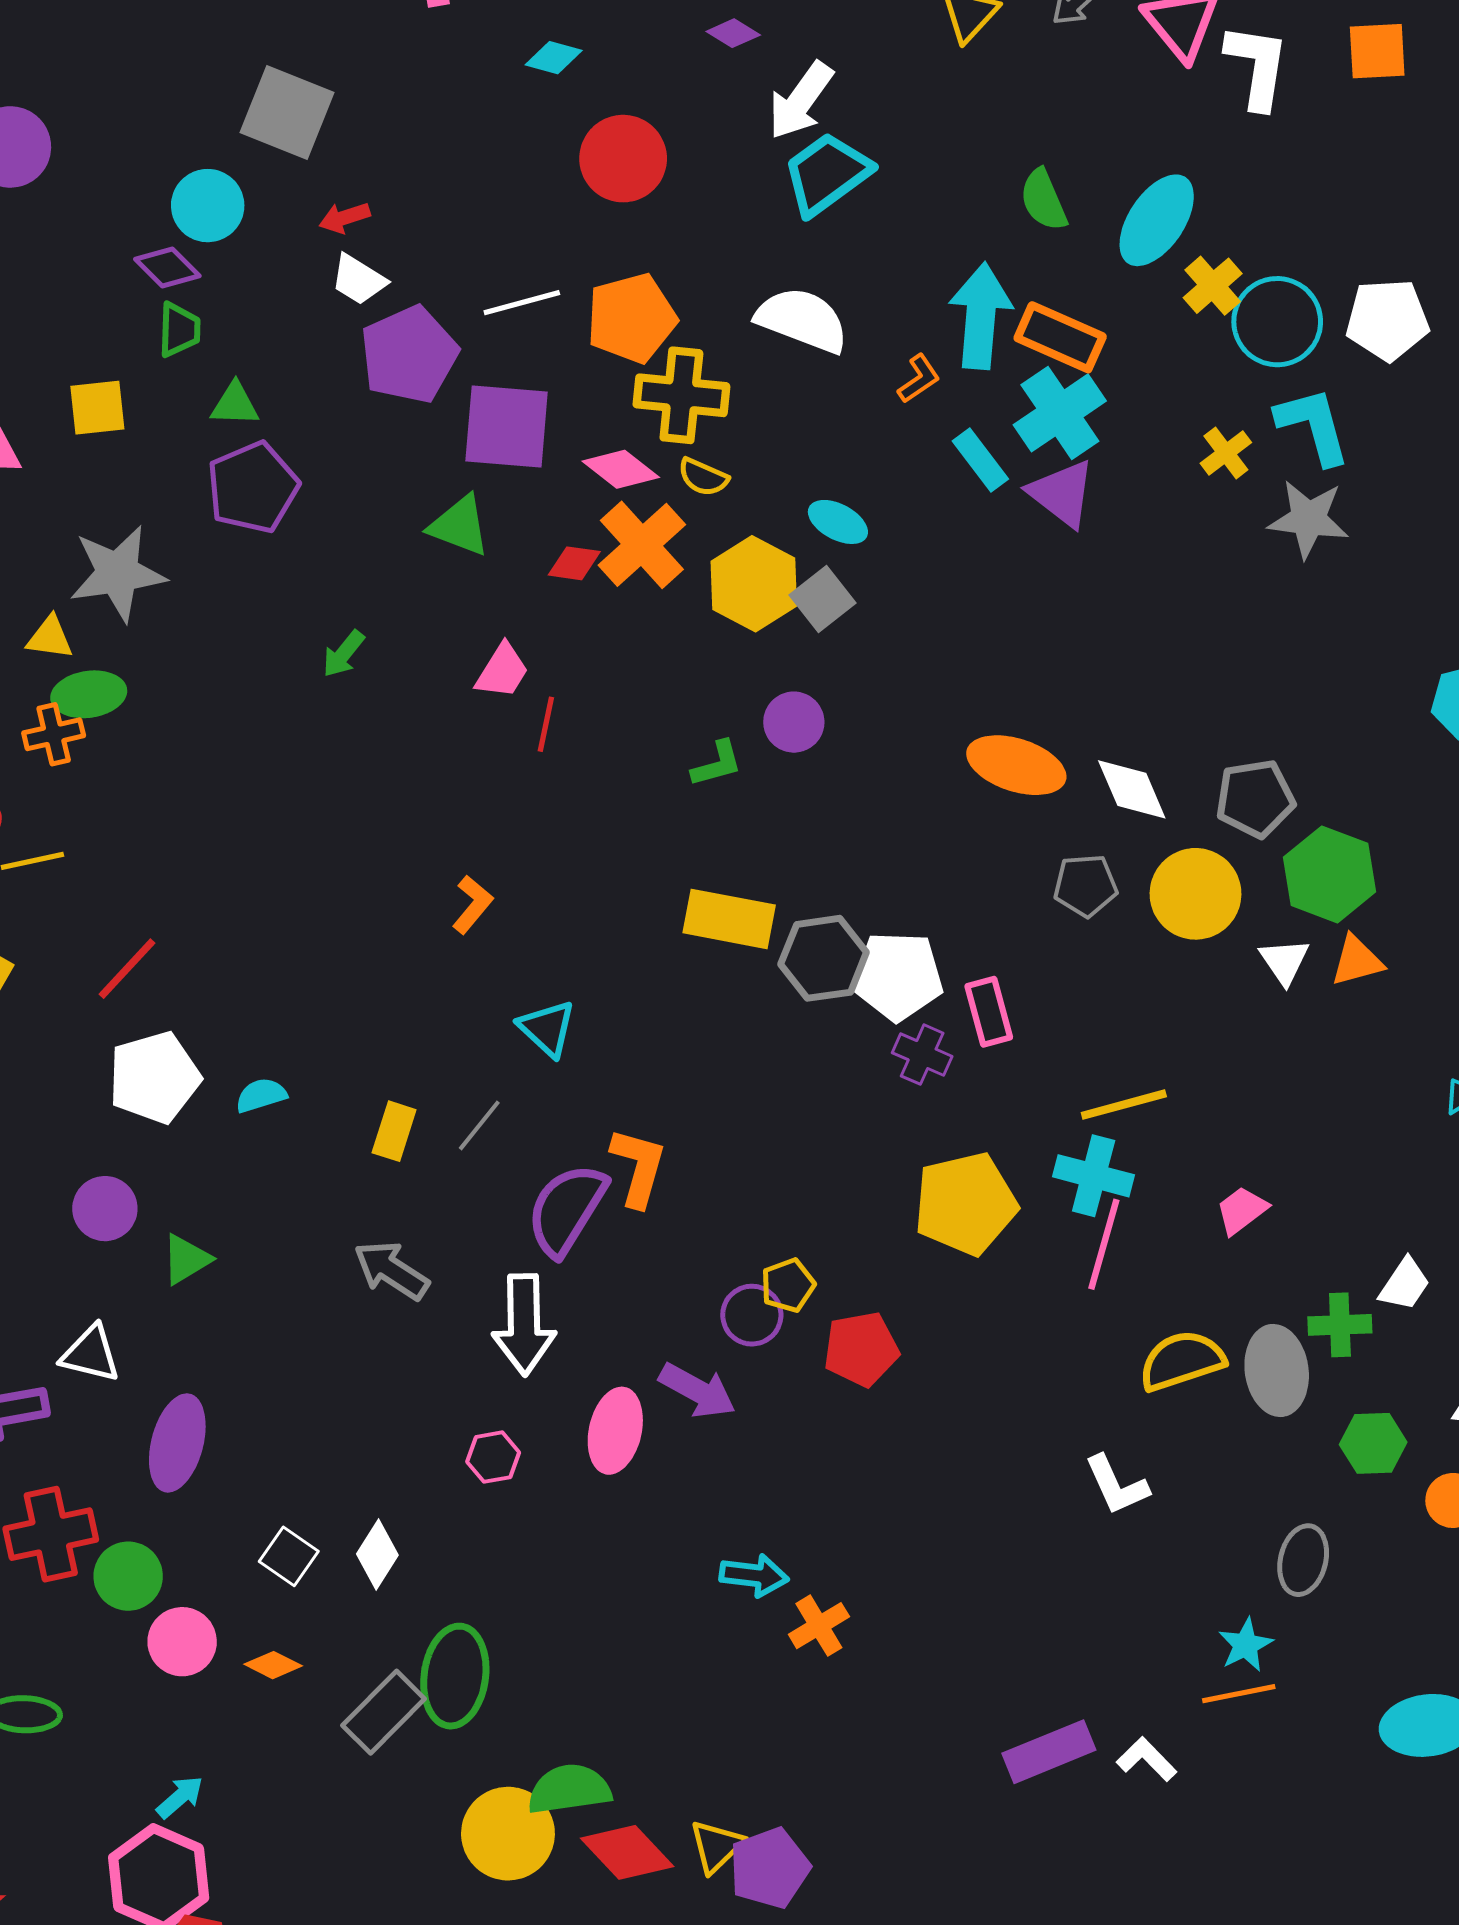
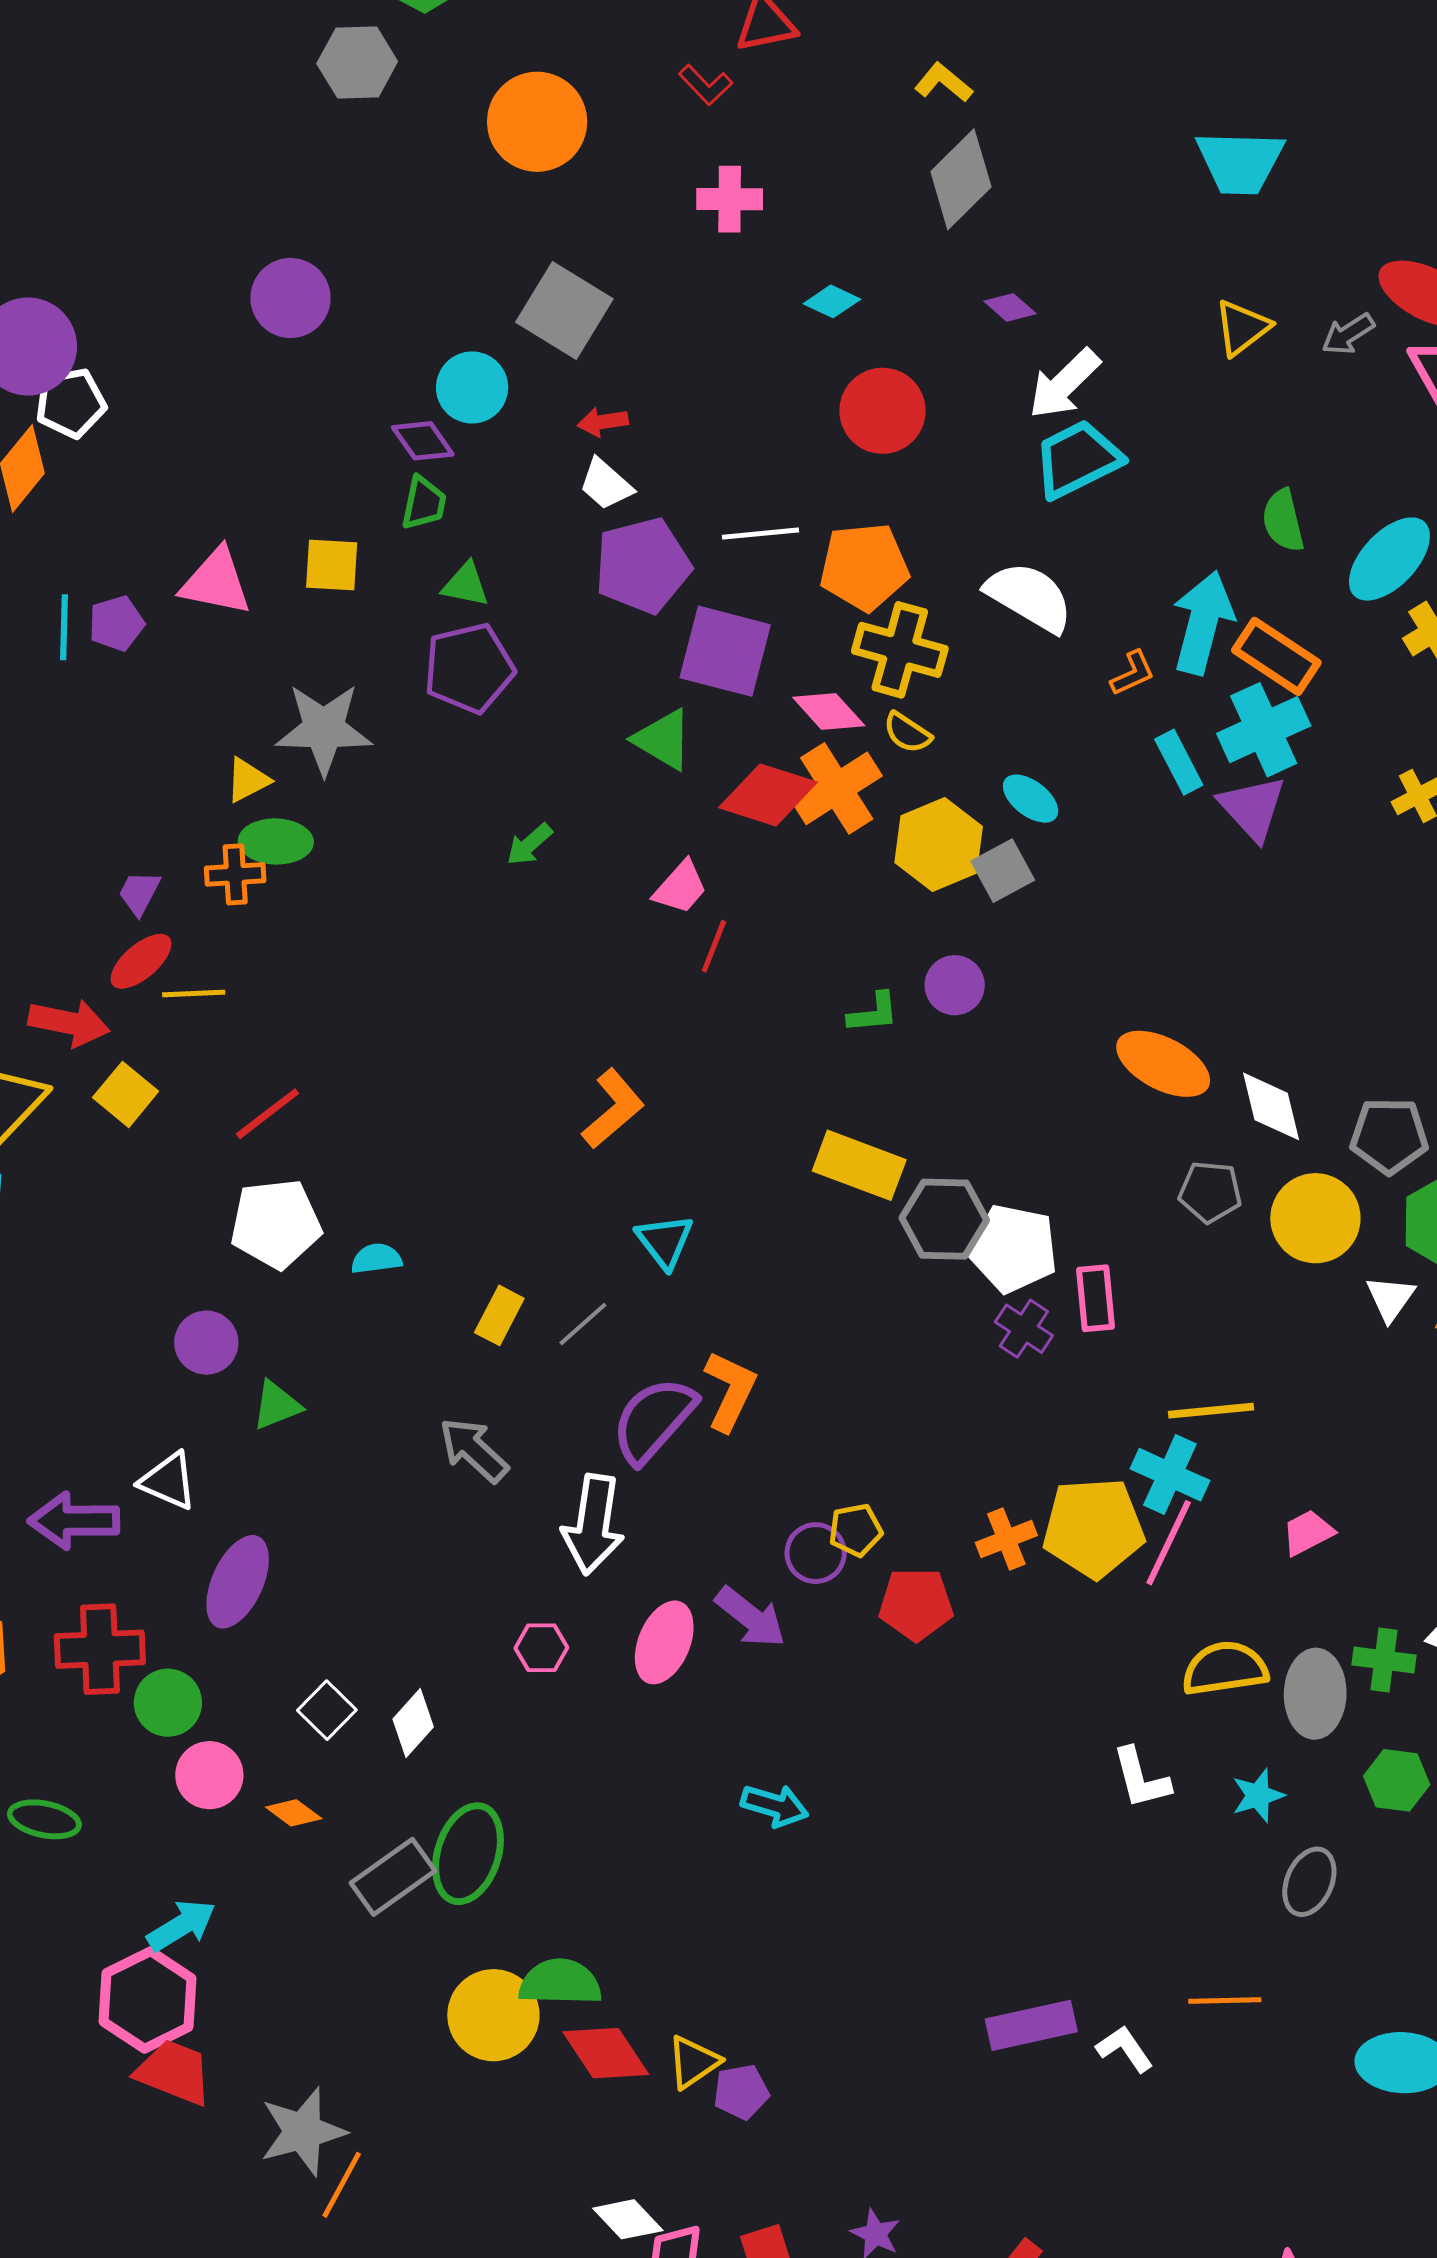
red diamond: (574, 563) -> (768, 795), size x1.8
yellow triangle: (50, 638) -> (248, 780), turned -45
orange L-shape: (472, 904) -> (613, 1109), size x1.4
yellow pentagon: (965, 1204) -> (1093, 1528), moved
orange cross: (819, 1626) -> (1006, 1539), moved
cyan star: (1245, 1645) -> (1258, 1795), moved
cyan arrow: (180, 1797) -> (181, 1925), size x1.4
purple pentagon: (769, 1868) -> (741, 2092), size x0.7

